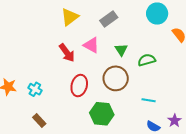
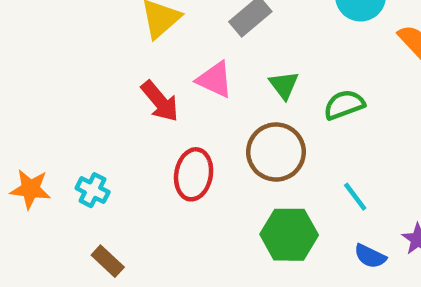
cyan line: (149, 100) -> (355, 197), turned 48
green hexagon: (102, 114) -> (289, 235), moved

